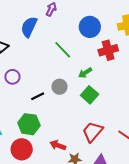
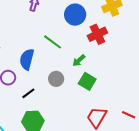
blue semicircle: (29, 27) -> (27, 59), moved
black line: (38, 96) -> (28, 93), moved

